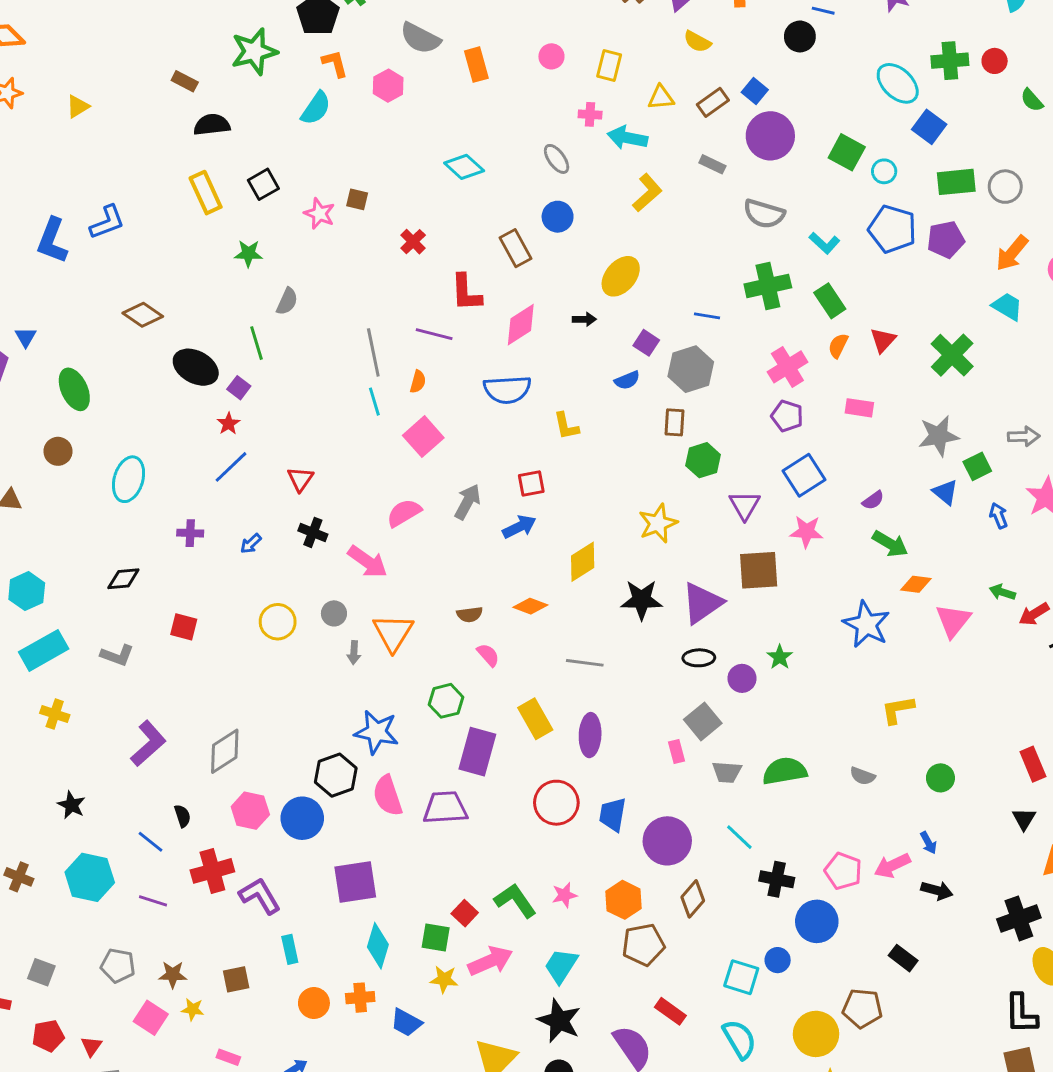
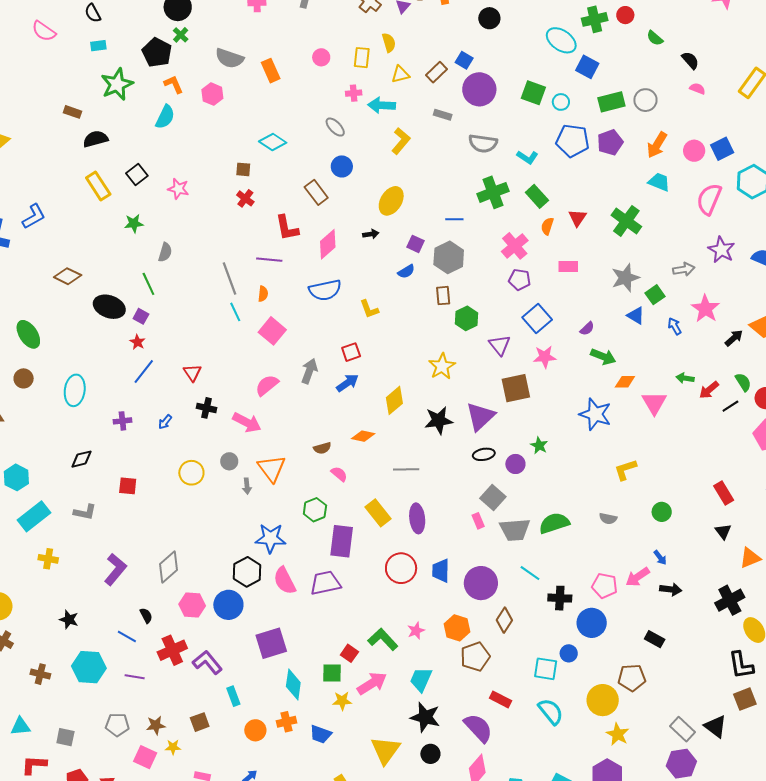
yellow semicircle: (697, 42) -> (389, 43), moved, turned -126
brown square: (357, 199) -> (243, 169), moved
gray trapezoid: (727, 772) -> (515, 530), size x1.5

